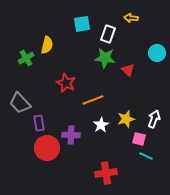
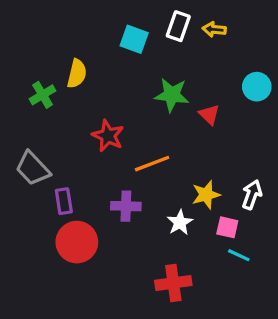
cyan square: (82, 24) -> (134, 39), turned 30
white rectangle: (108, 34) -> (178, 26), moved
white star: (101, 125) -> (180, 222), moved
purple cross: (71, 135) -> (126, 206), moved

